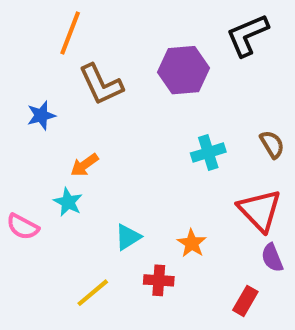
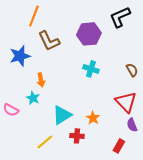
blue star: (41, 115) -> (20, 56), size x1.5
cyan cross: (208, 153) -> (91, 69), moved, turned 35
orange arrow: (85, 165) -> (41, 80), turned -64
cyan triangle: (128, 237) -> (62, 115), size x1.5

